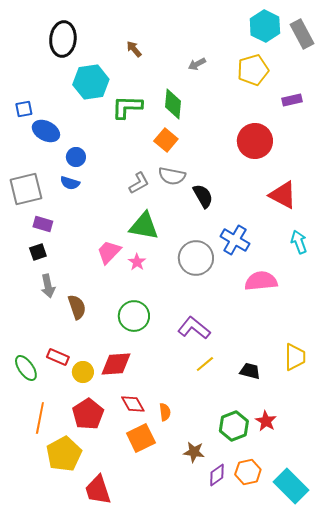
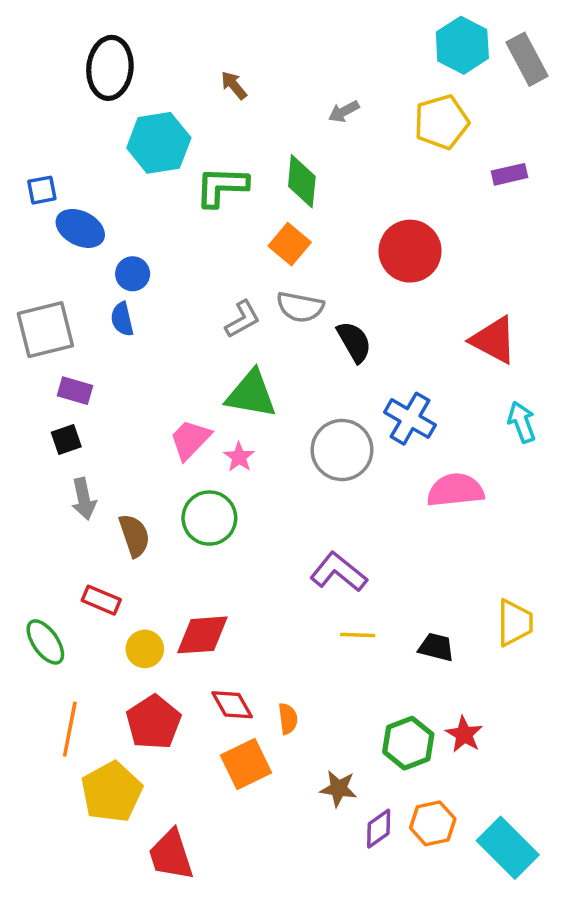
red circle: (255, 141) -> (410, 251), moved
blue semicircle: (70, 183) -> (122, 319), turned 60
green circle: (134, 316) -> (209, 518), moved
red rectangle: (58, 357) -> (101, 600), moved
yellow line: (205, 364) -> (358, 635), turned 42

